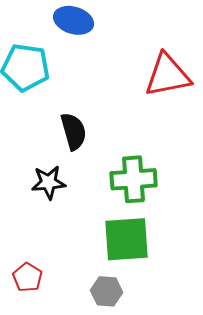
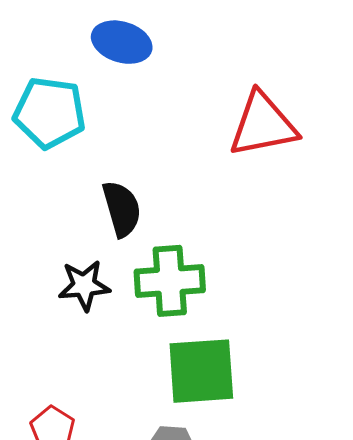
green cross: (134, 179) -> (170, 281), moved

